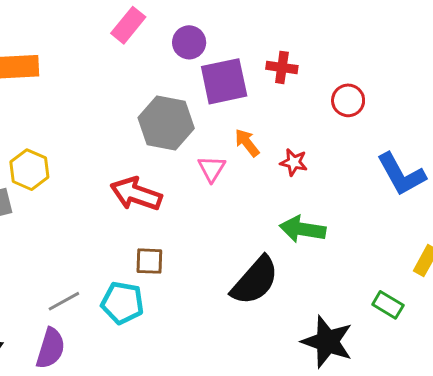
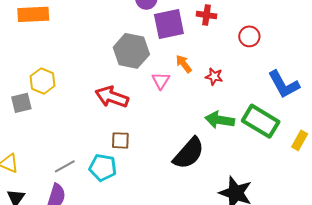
green rectangle: (388, 305) -> (261, 121), moved, size x1.8

